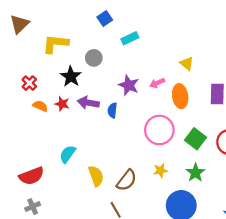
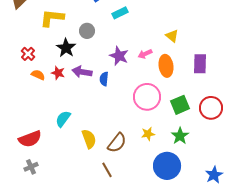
green square: (195, 139) -> (180, 105), turned 30

